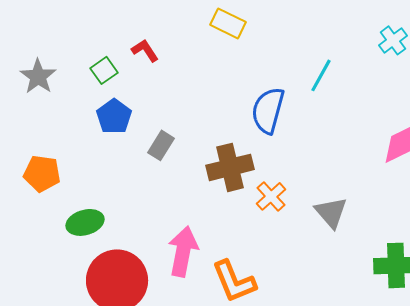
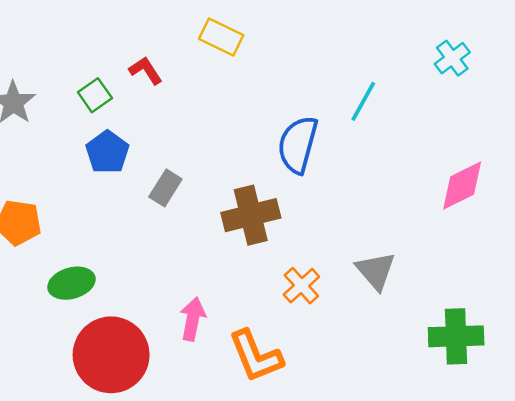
yellow rectangle: (228, 23) -> (221, 37), moved
orange cross: (271, 196) -> (301, 286), moved
pink arrow: (183, 251) -> (193, 319), size x0.7

